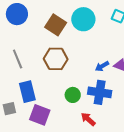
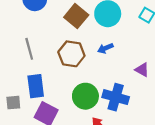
blue arrow: (102, 66) -> (105, 48), moved
green circle: (73, 95) -> (85, 96), size x1.5

